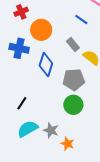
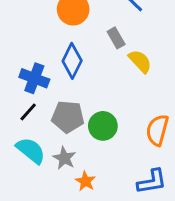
blue cross: (19, 48) -> (34, 78), moved
gray pentagon: (74, 80) -> (68, 117), moved
cyan semicircle: (28, 129) -> (31, 150), turned 60

